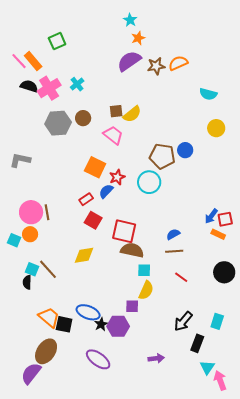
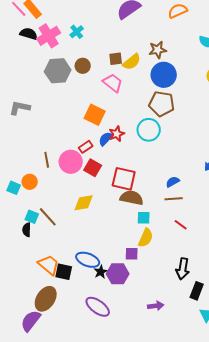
brown star: (156, 66) -> (158, 50), moved
blue circle: (185, 150) -> (164, 75), moved, size x1.6
red star: (117, 177) -> (117, 134), moved
pink circle: (31, 212) -> (71, 162), moved
black arrow: (183, 321) -> (183, 269), turned -30

